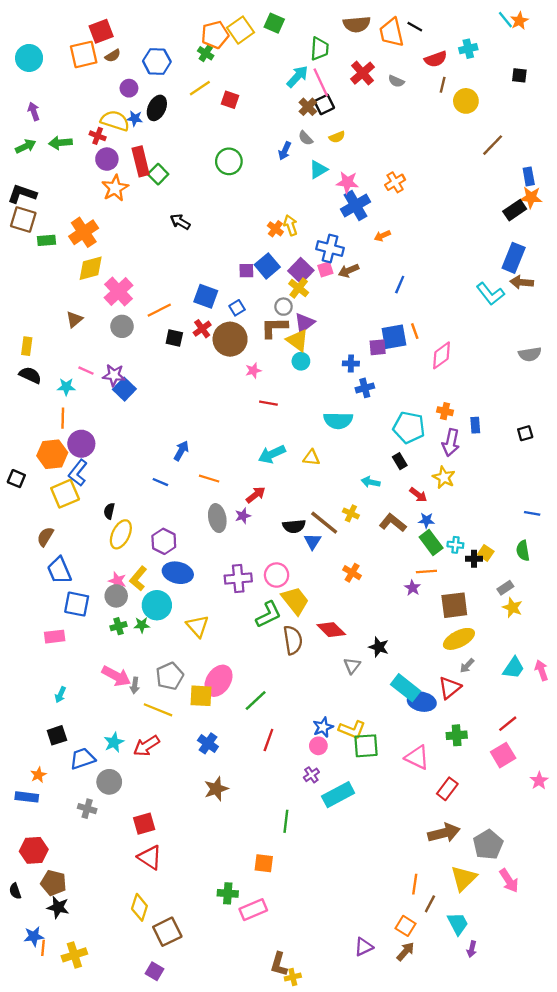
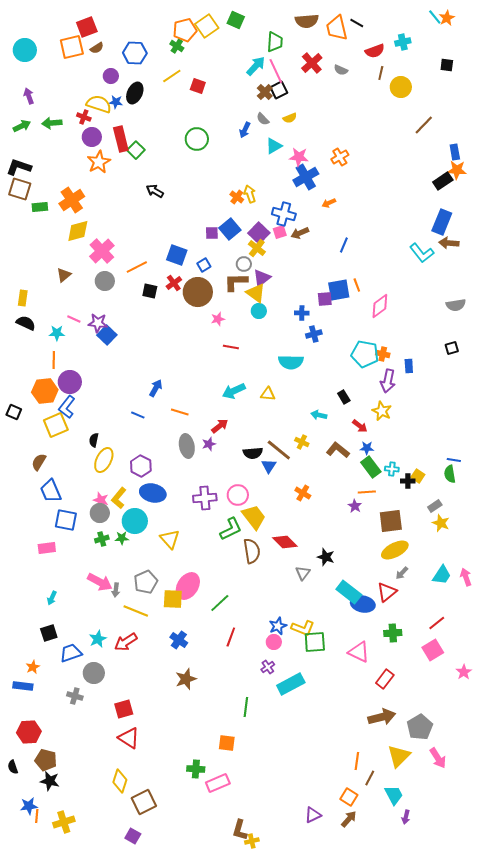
cyan pentagon: (409, 427) -> (365, 354), moved
black square: (525, 433) -> (452, 348), moved
blue line: (532, 513) -> (454, 460), moved

